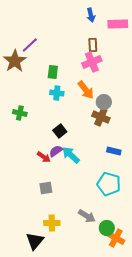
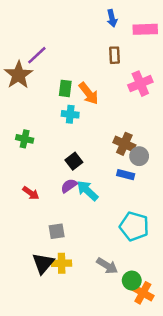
pink cross: (92, 62) -> (140, 84), moved
orange arrow: (86, 90) -> (89, 93), moved
gray circle: (104, 102) -> (139, 156), moved
blue rectangle: (114, 151) -> (126, 175), moved
red arrow: (44, 157) -> (31, 193), moved
yellow cross: (52, 223) -> (62, 263), moved
black triangle: (35, 241) -> (43, 263), moved

